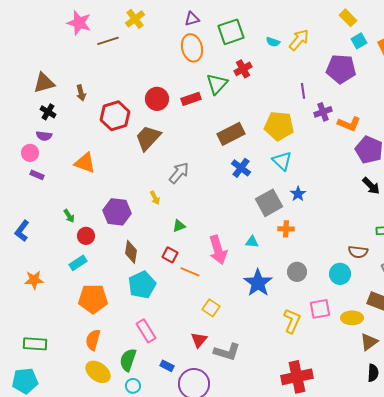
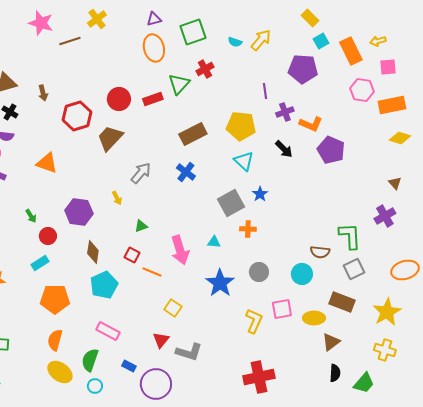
blue cross: (241, 168) -> (186, 172), moved
black arrow: (371, 186) -> (284, 149), moved
pink rectangle: (146, 331) -> (108, 331), turned -30

